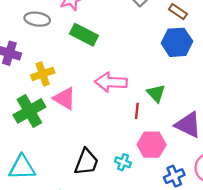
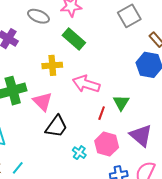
yellow cross: (43, 74) -> (52, 65), moved
pink triangle: (64, 98) -> (43, 101), moved
black trapezoid: (86, 162) -> (56, 126), moved

